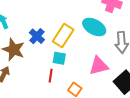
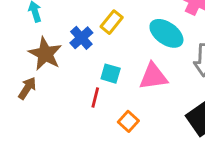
yellow rectangle: (63, 35) -> (112, 22), moved, size x0.7
pink triangle: (99, 66) -> (153, 76), moved

